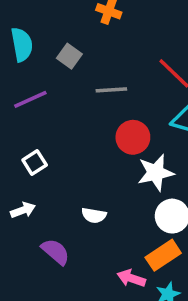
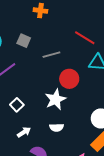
white star: (156, 173) -> (55, 99), moved
white arrow: (23, 210) -> (24, 132), moved

